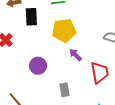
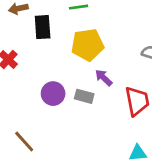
gray rectangle: (65, 90) -> (84, 96), moved, turned -64

